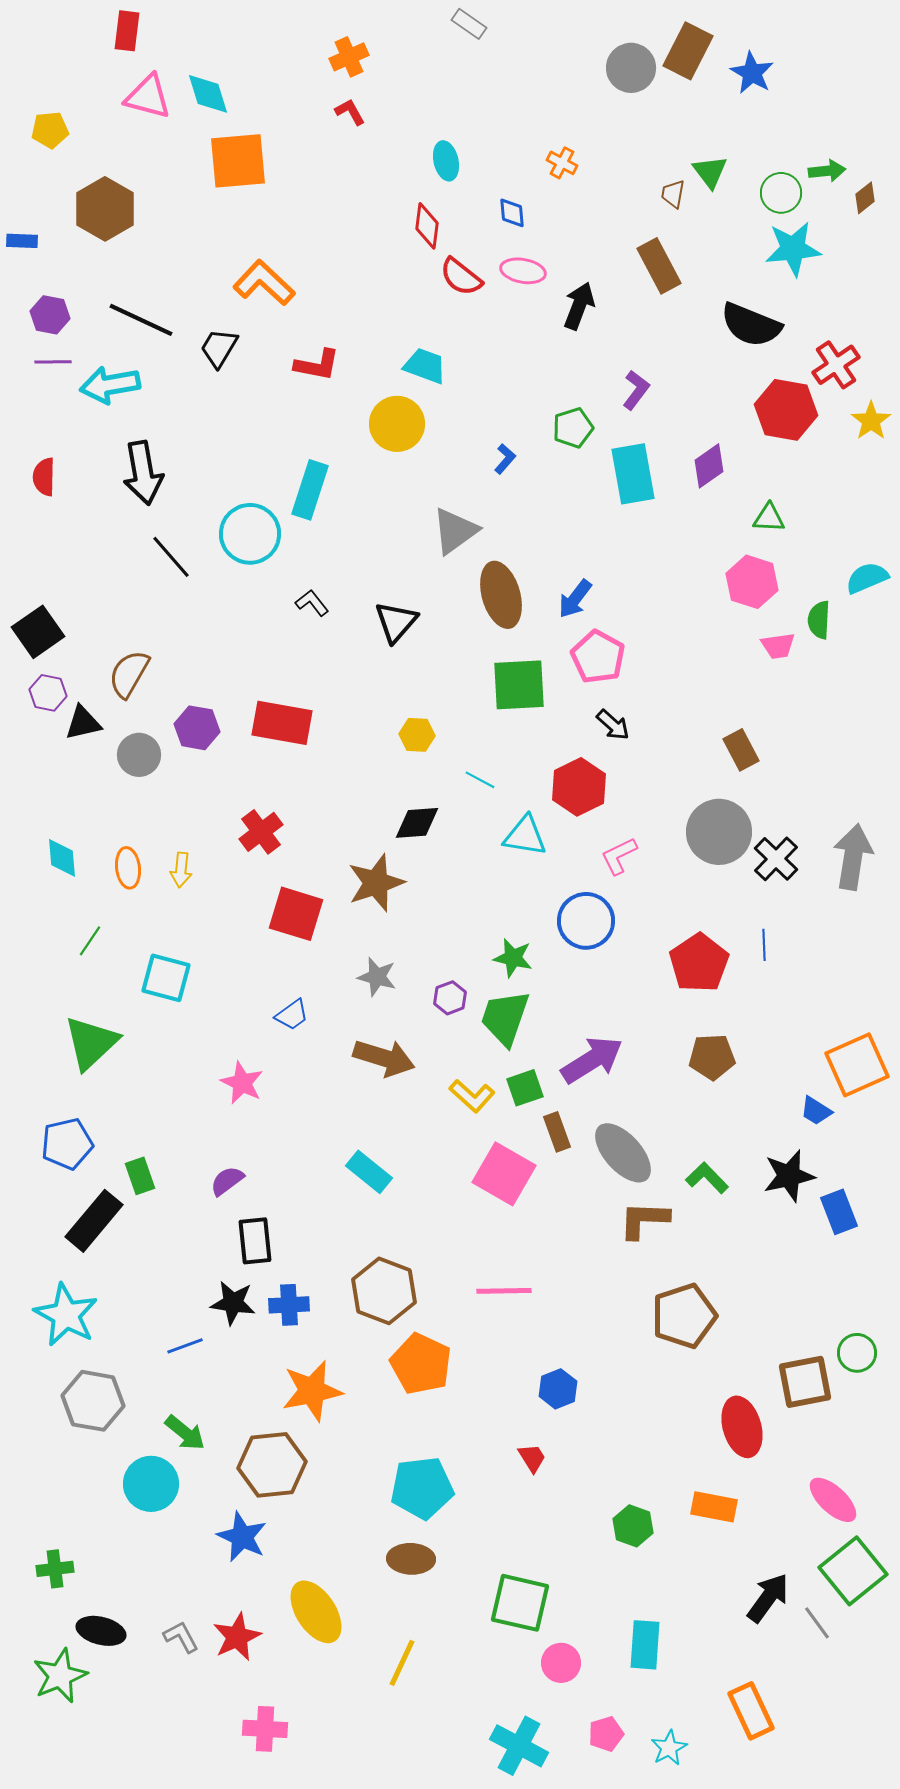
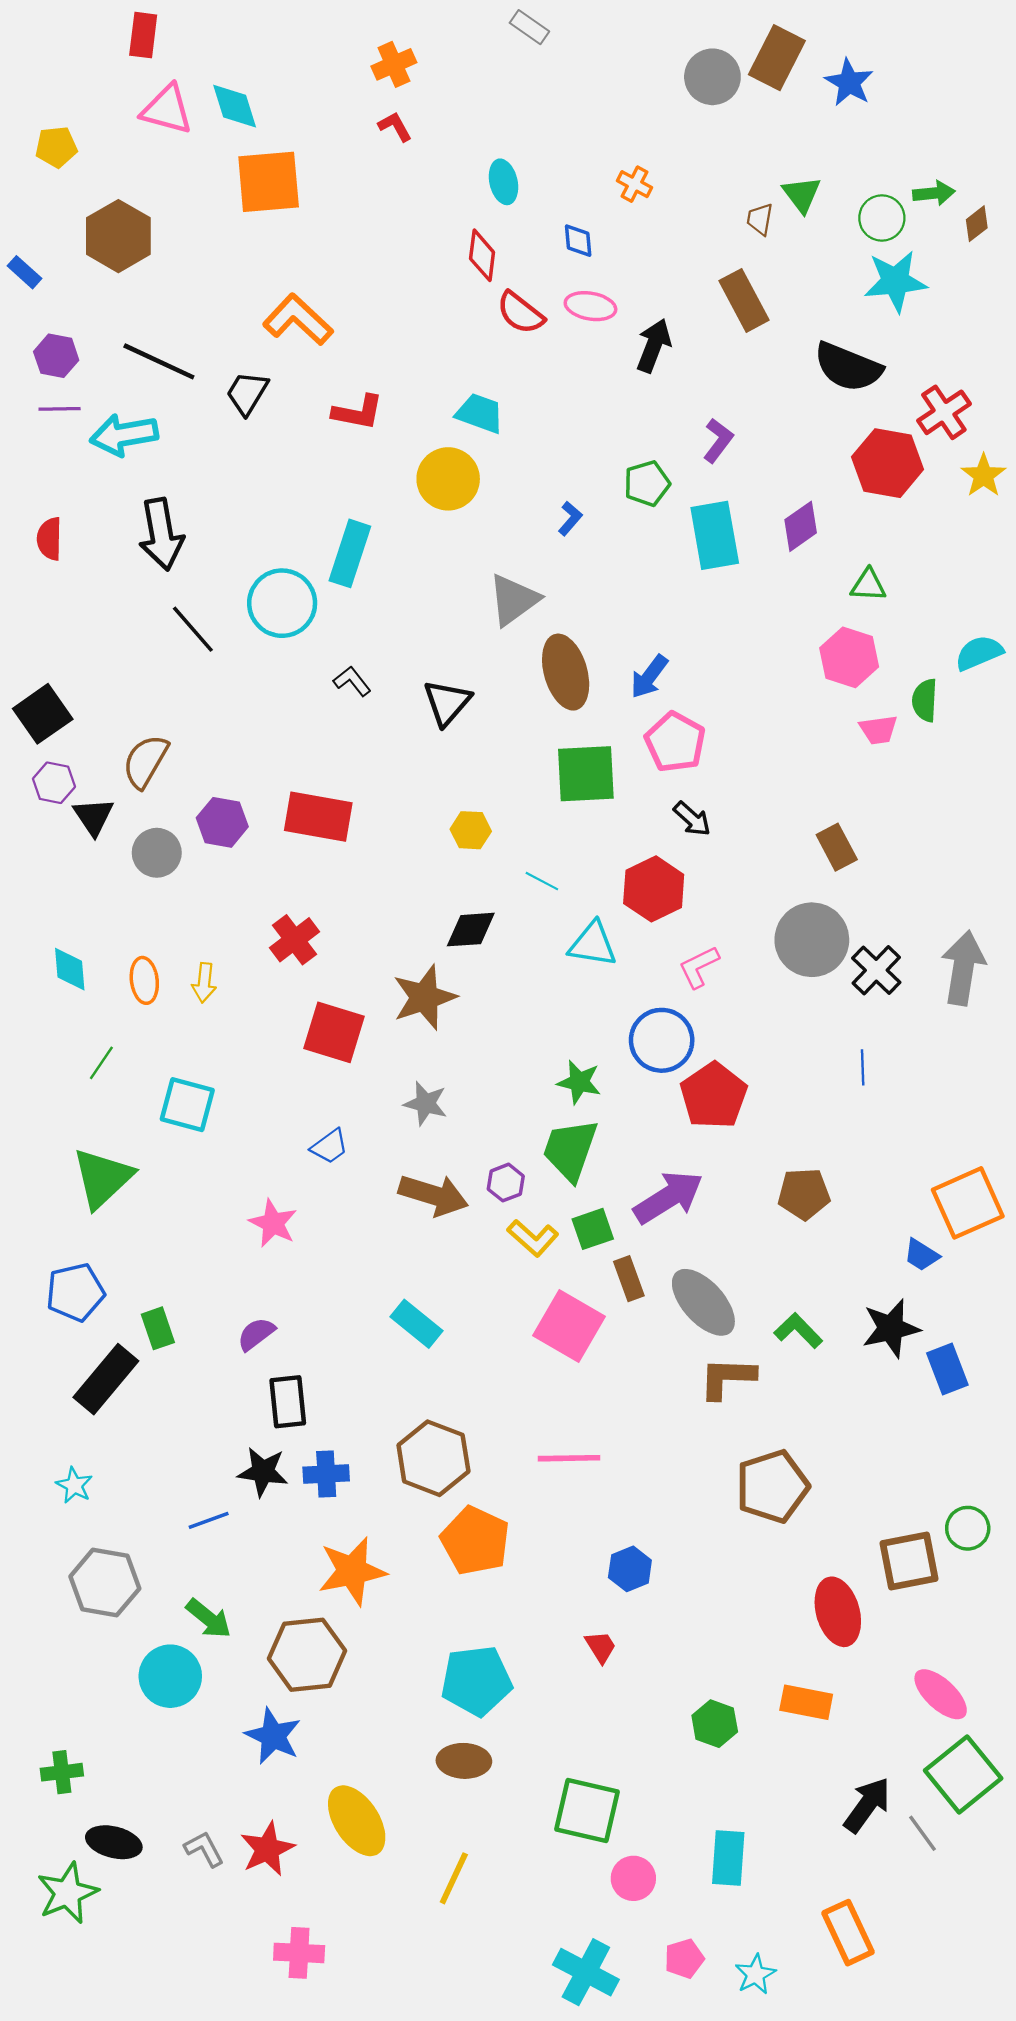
blue rectangle: (22, 241) -> (25, 272), turned 40
black triangle: (83, 723) -> (93, 817), turned -51
red pentagon: (699, 963) -> (714, 1096), moved
purple hexagon: (450, 998) -> (506, 1183), moved
cyan star: (66, 1315) -> (74, 1485), size x0.5

